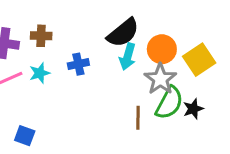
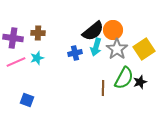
orange circle: (162, 49) -> (113, 30), moved
blue cross: (78, 64) -> (75, 53), moved
gray star: (160, 79) -> (117, 49), moved

